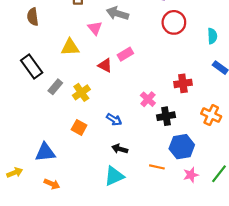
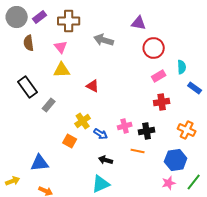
pink triangle: (95, 28) -> (61, 47), moved
cyan semicircle: (212, 36) -> (182, 67), moved
pink rectangle: (125, 54) -> (159, 76), moved
yellow cross: (81, 92) -> (83, 121), moved
pink cross: (148, 99) -> (125, 126), moved, turned 32
blue hexagon: (182, 147) -> (176, 160), moved
orange line: (157, 167) -> (138, 151), moved

